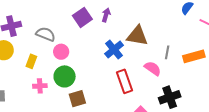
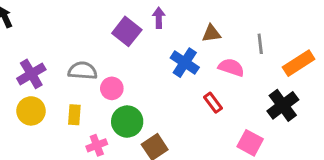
brown triangle: (137, 36) -> (211, 33), size x0.6
orange rectangle: (194, 56) -> (299, 63), moved
pink semicircle: (153, 68) -> (231, 67), moved
red rectangle: (124, 81) -> (213, 103), size x0.6

